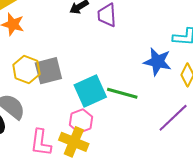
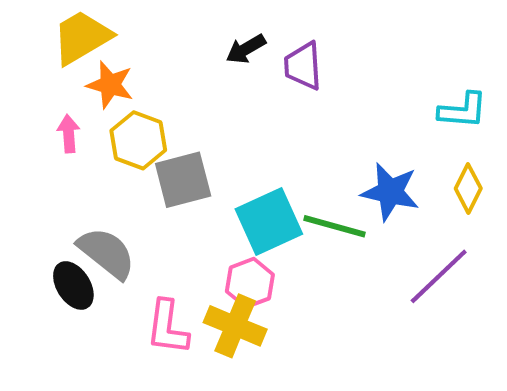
blue star: (158, 62) -> (390, 192), moved
yellow hexagon: (26, 69) -> (138, 140), moved

